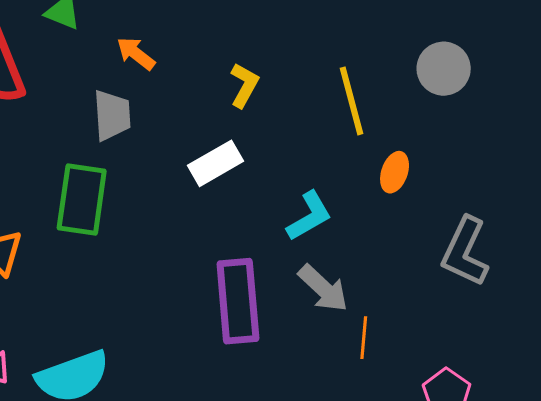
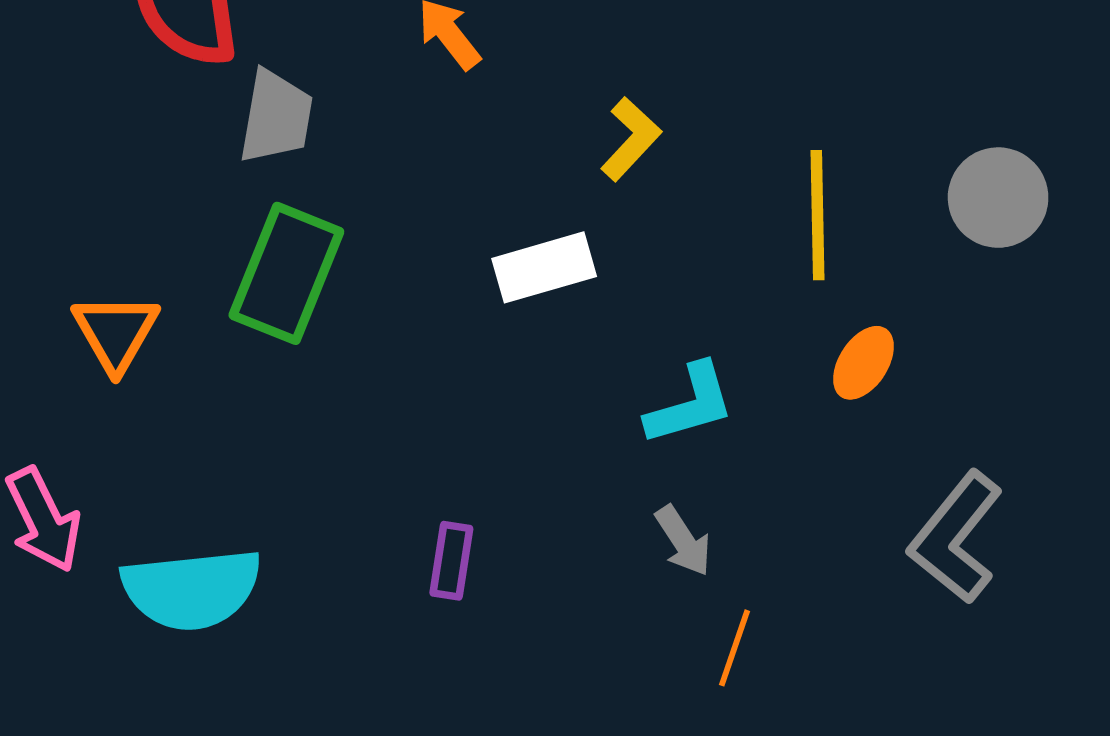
gray trapezoid: (112, 115) -> (276, 117), moved
gray arrow: (323, 288) -> (683, 541), size x0.7
purple rectangle: (238, 301) -> (451, 561), moved, size x0.5

